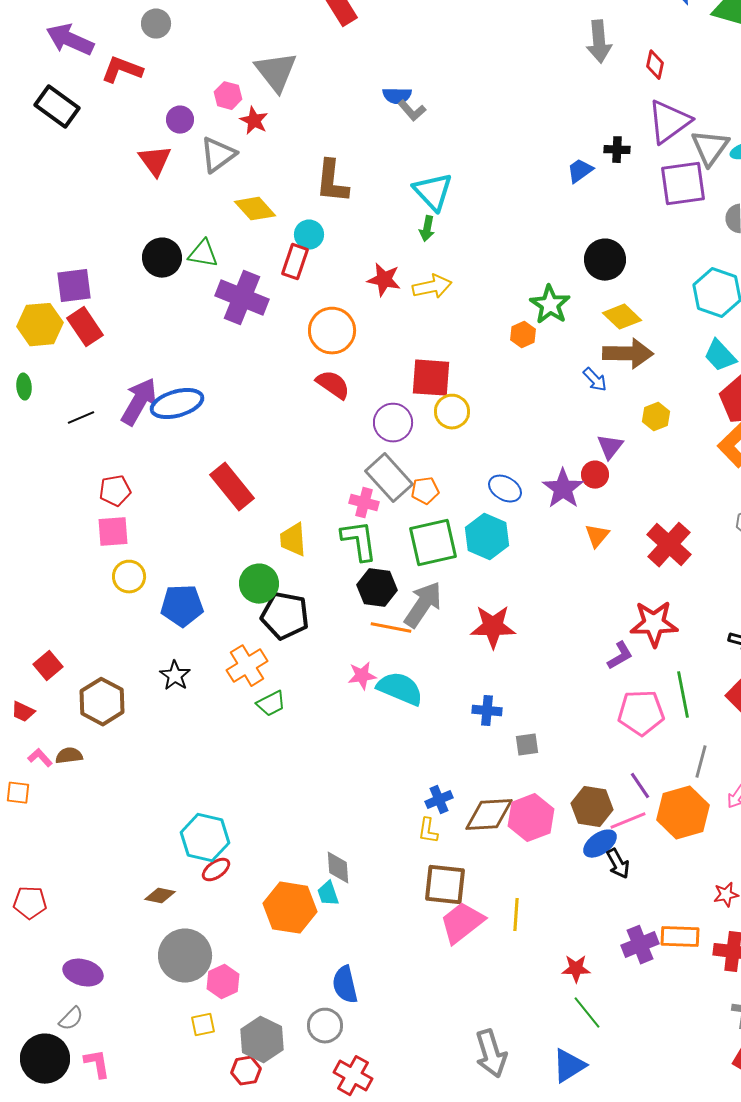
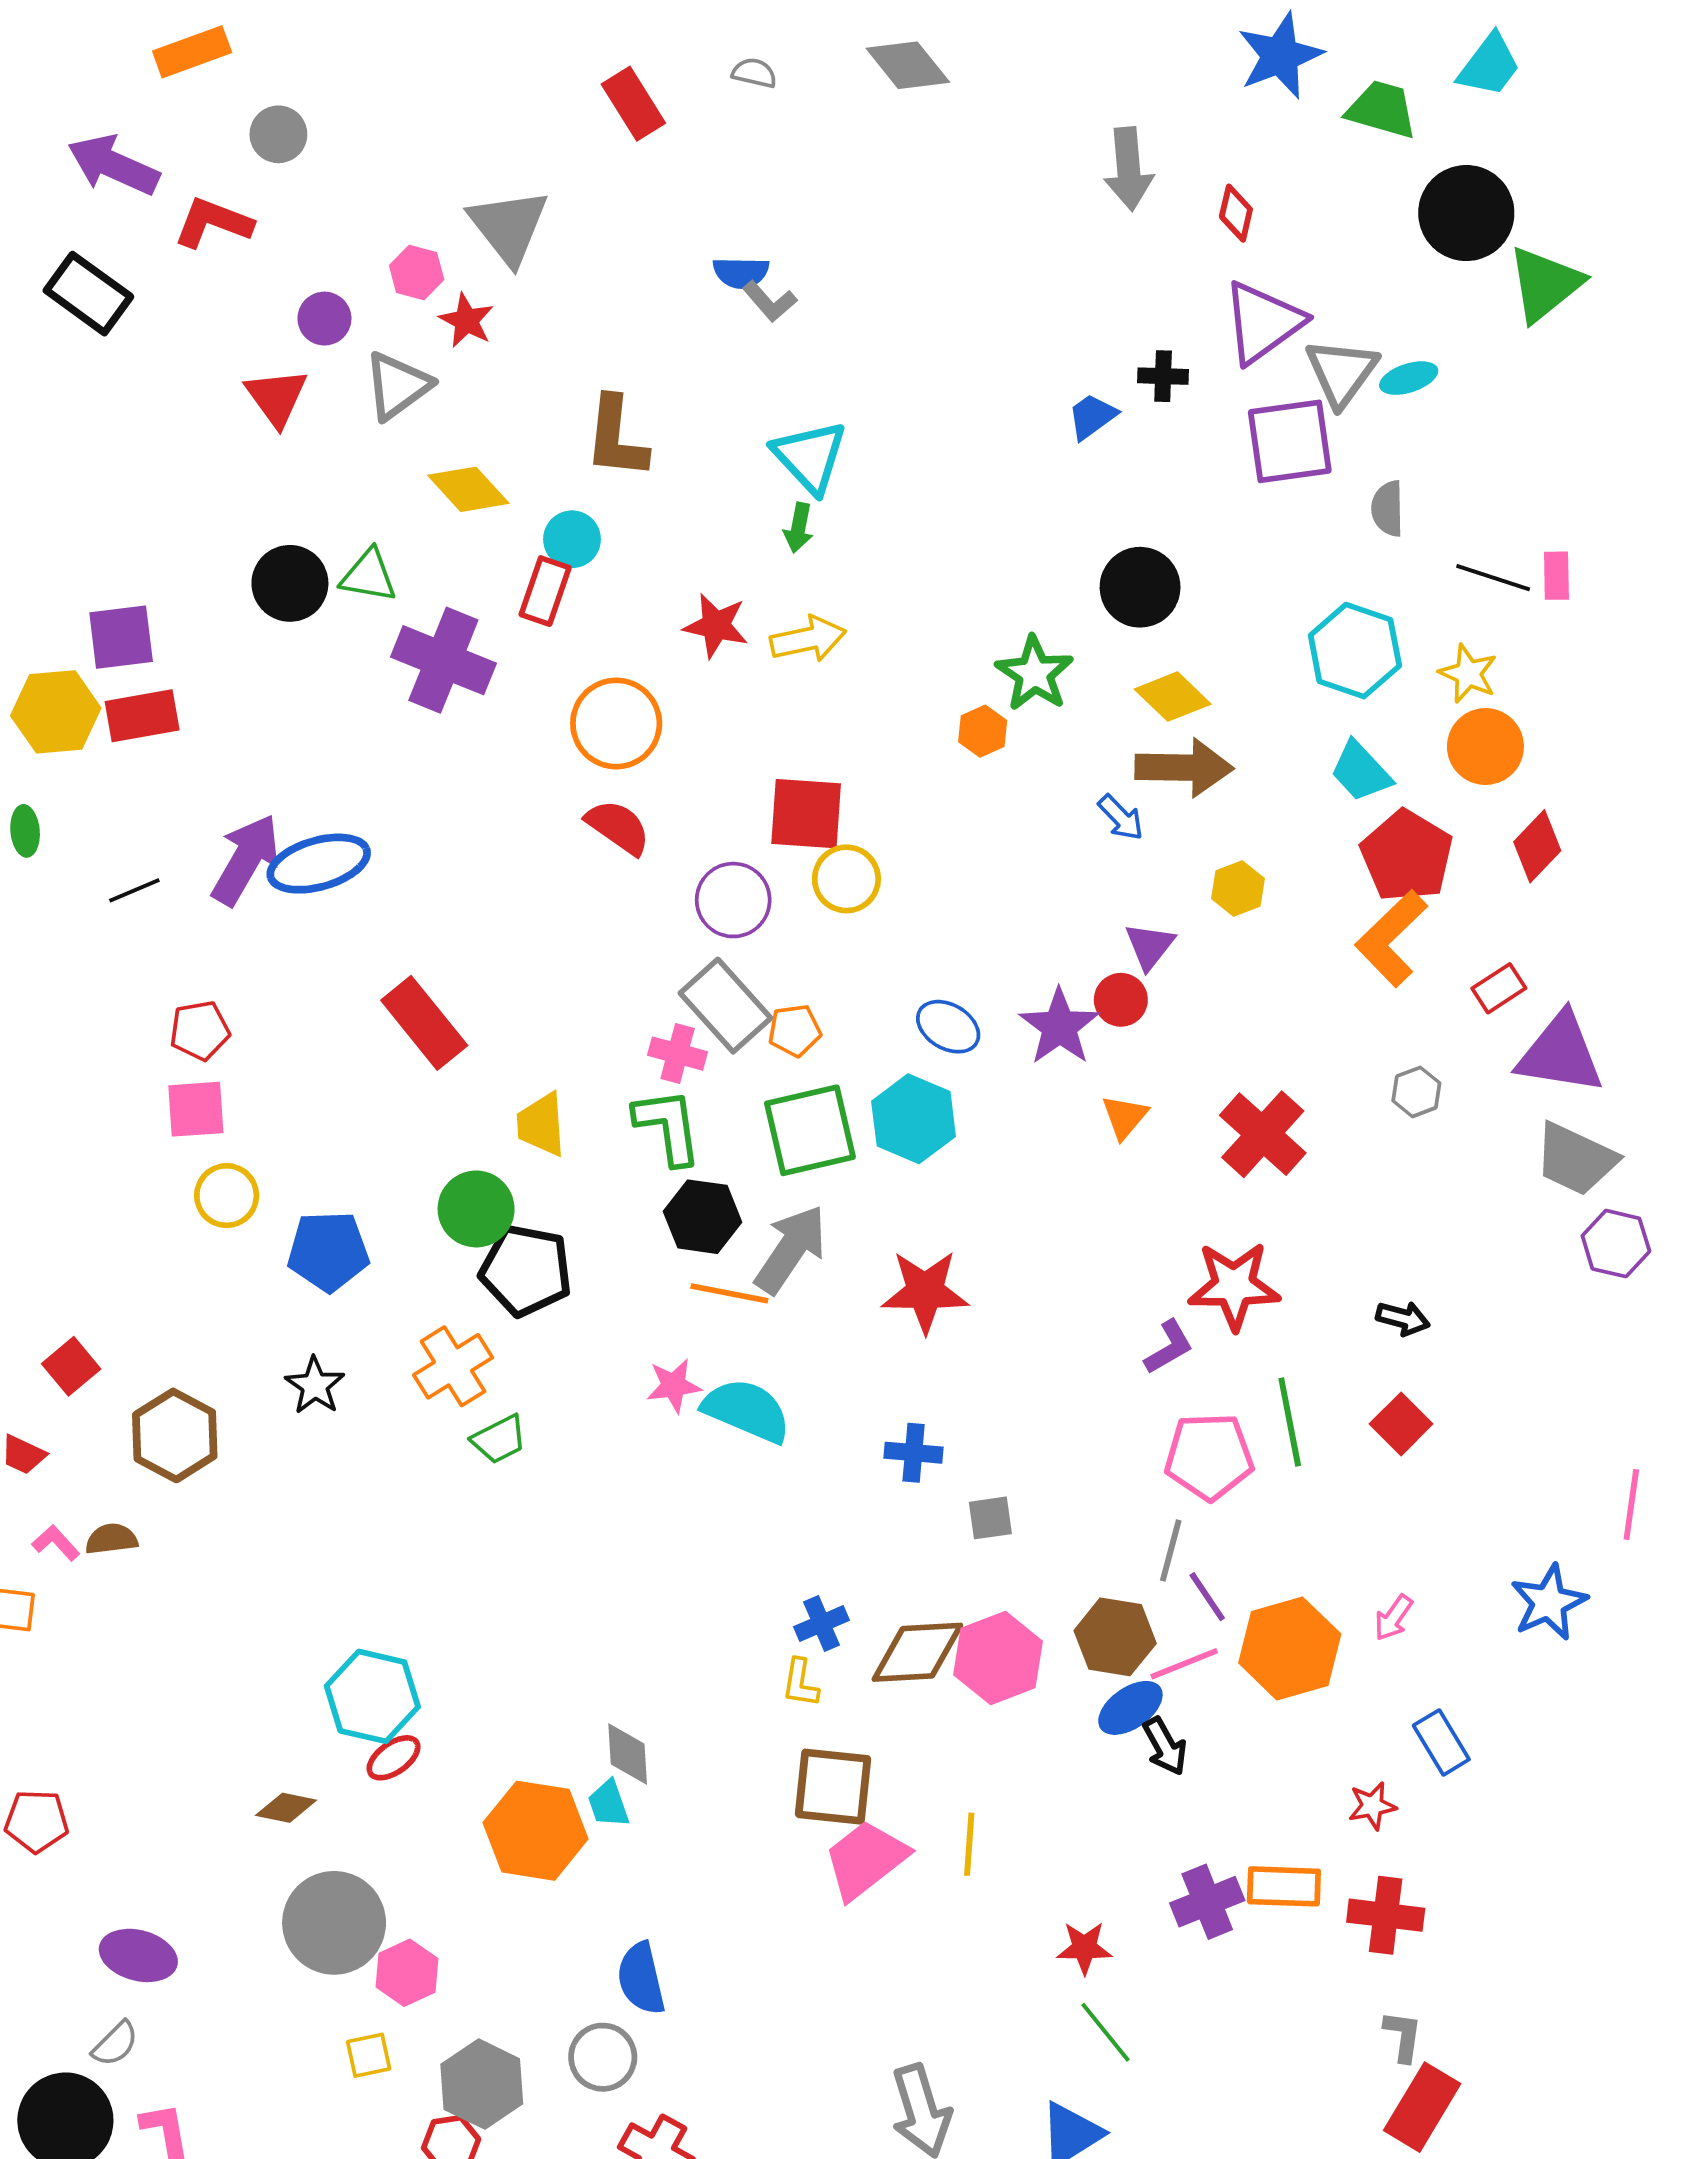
red rectangle: (85, 327) -> (142, 716), turned -66
gray line: (701, 762) -> (1171, 1551), moved

